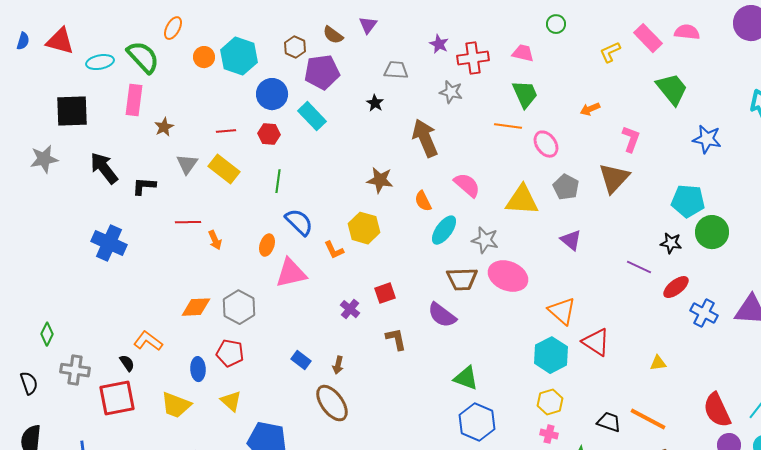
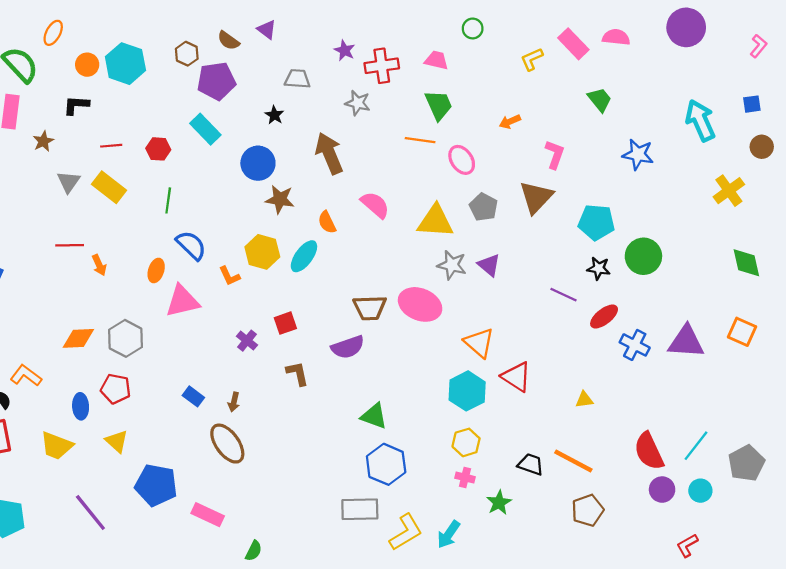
purple triangle: (368, 25) -> (267, 30), turned -30
green trapezoid: (672, 89) -> (600, 100), size x0.7
blue circle: (272, 94) -> (258, 163), moved
black L-shape: (144, 186) -> (76, 105), moved
cyan pentagon: (688, 201) -> (596, 222), moved
cyan ellipse: (444, 230) -> (304, 256), moved
gray star: (485, 240) -> (452, 265), moved
purple semicircle: (442, 315) -> (348, 347), turned -56

